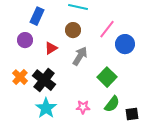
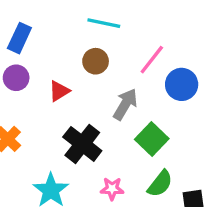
blue rectangle: (37, 16) -> (19, 38), moved
gray arrow: (80, 56) -> (125, 104), moved
black cross: (44, 80) -> (82, 144), moved

